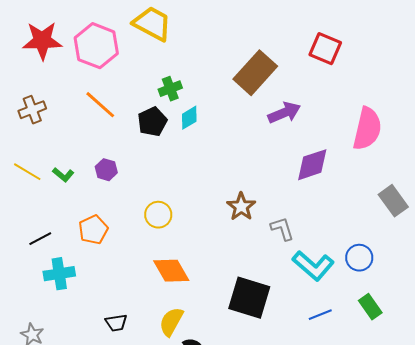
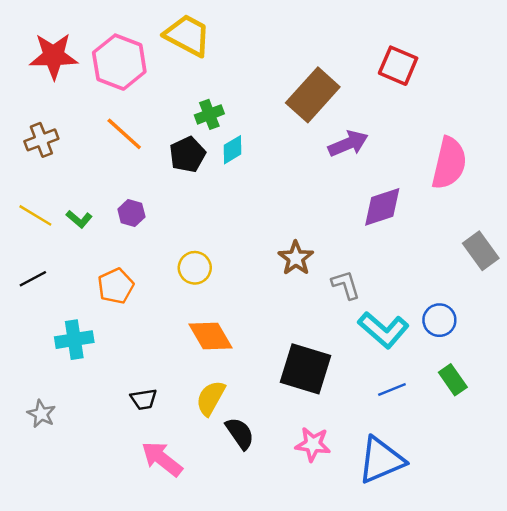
black line: (40, 239) -> (33, 279), moved

